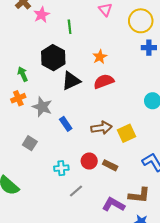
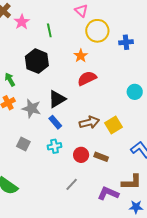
yellow circle: (141, 21) -> (97, 31), moved
black triangle: (71, 81) -> (57, 99), moved
cyan cross: (61, 168) -> (55, 146), moved

